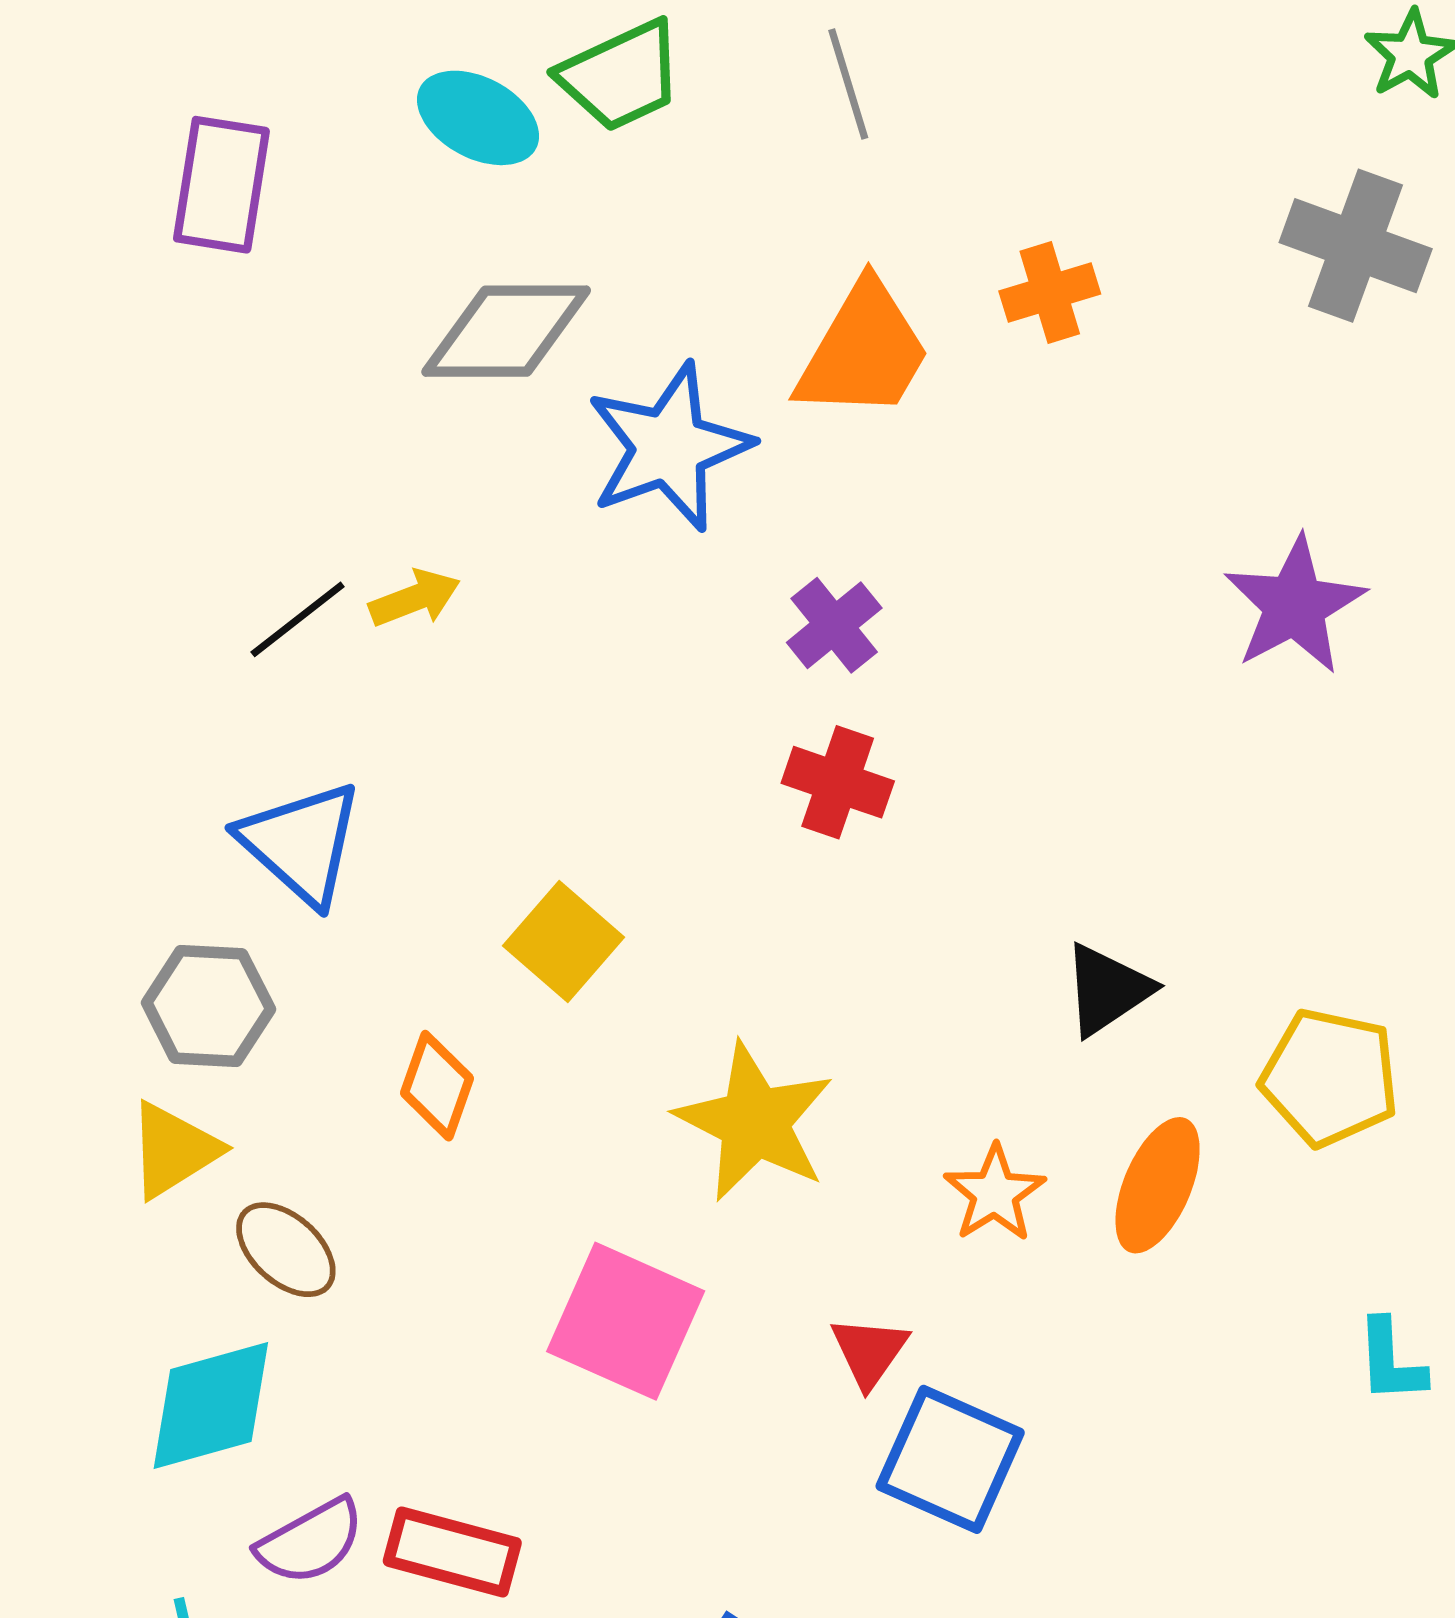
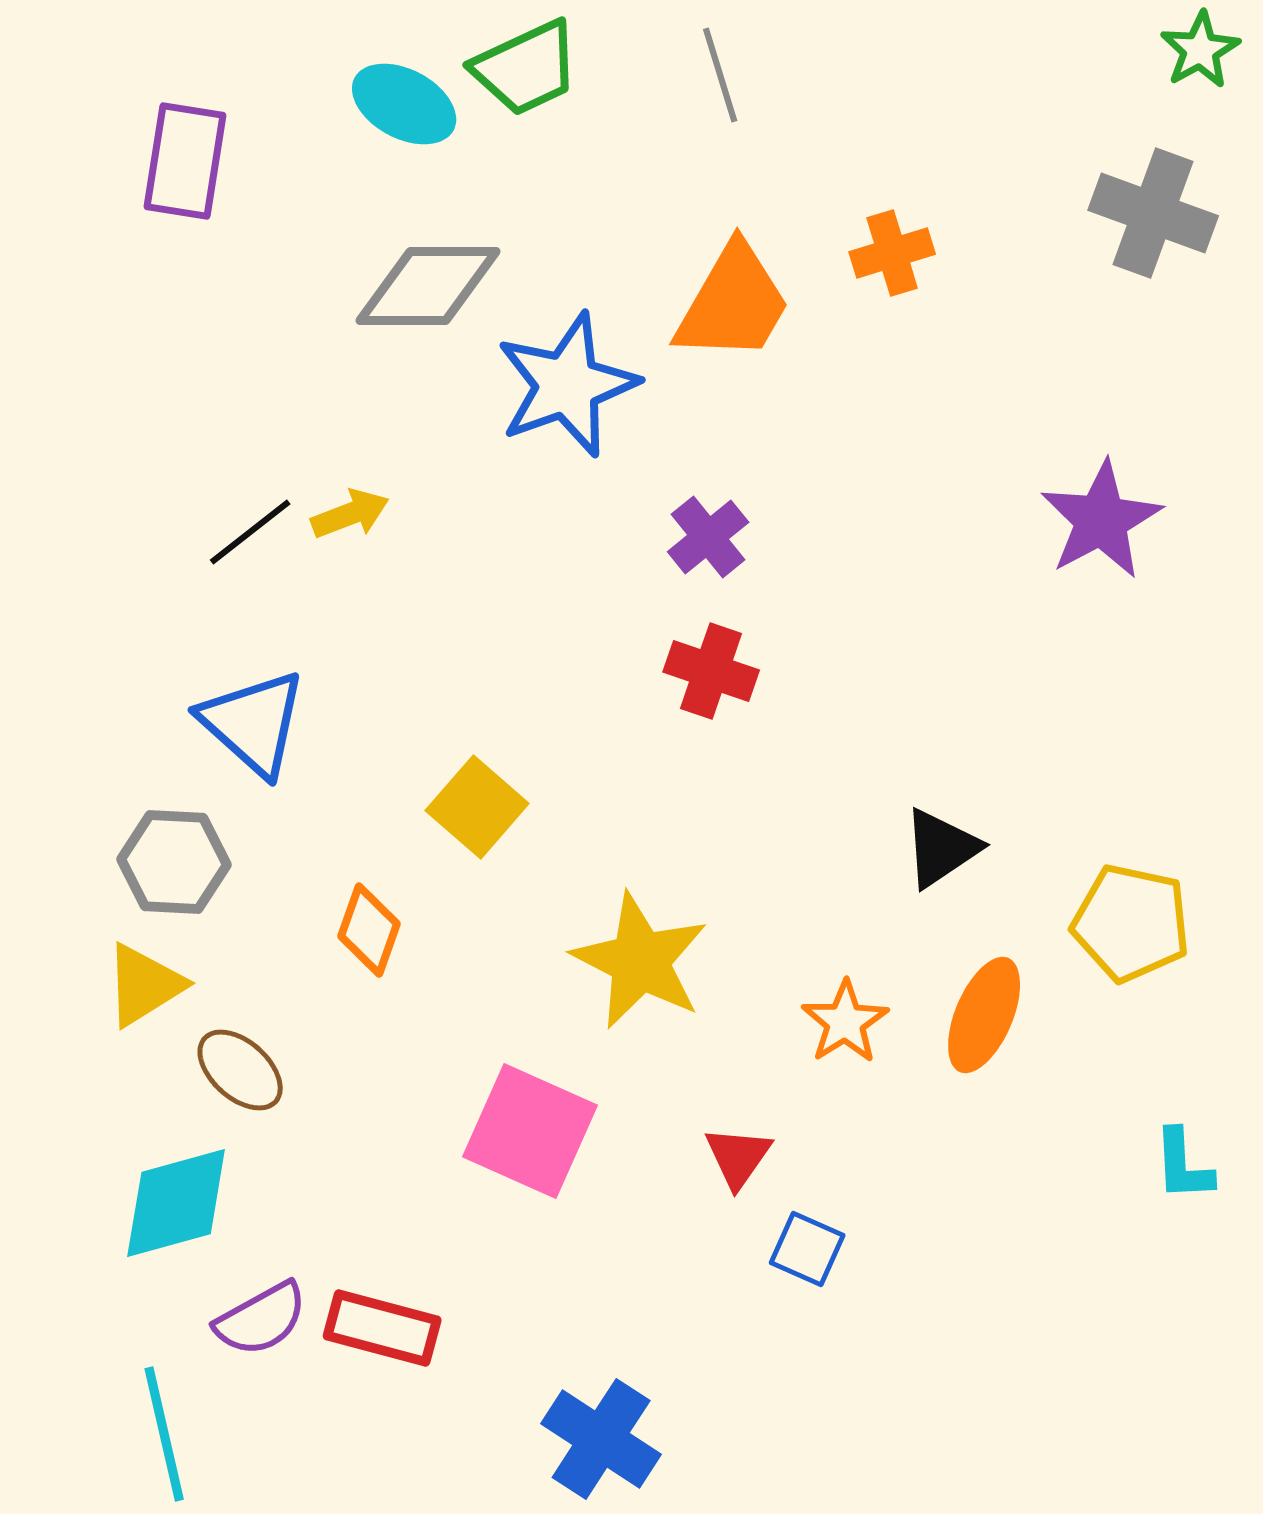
blue square: (950, 1459) -> (807, 1249), size x0.6

